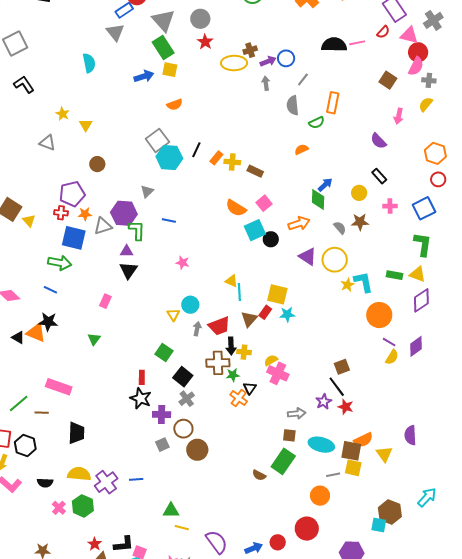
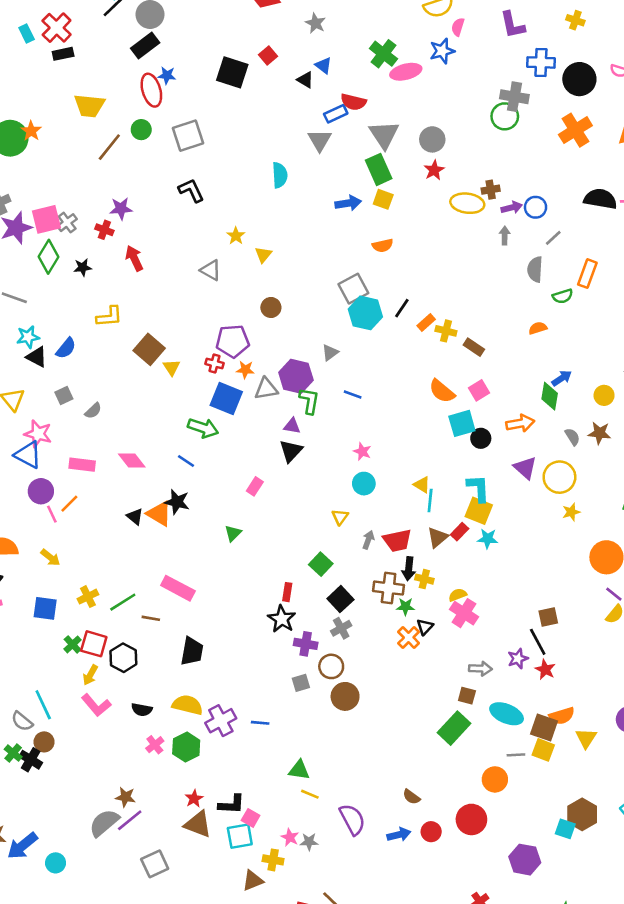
cyan L-shape: (363, 282) -> (478, 488), moved
cyan circle: (190, 305) -> (364, 484), moved
brown semicircle: (259, 475) -> (411, 797), moved

